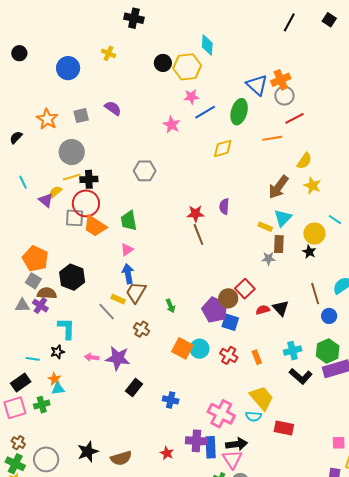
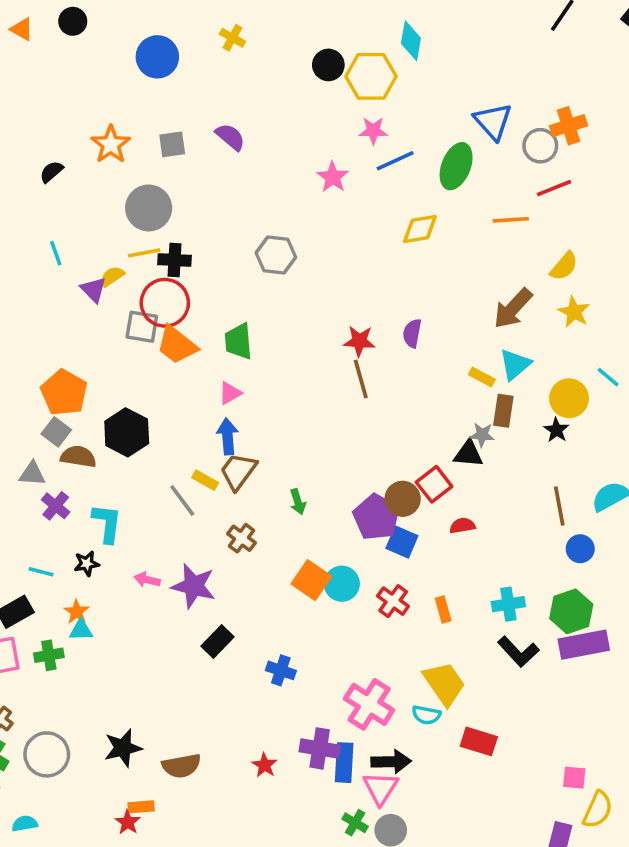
orange cross: (281, 80) -> (569, 126), moved
purple cross: (40, 306) -> (56, 506), moved
black triangle: (281, 308) -> (468, 454), moved, turned -48

